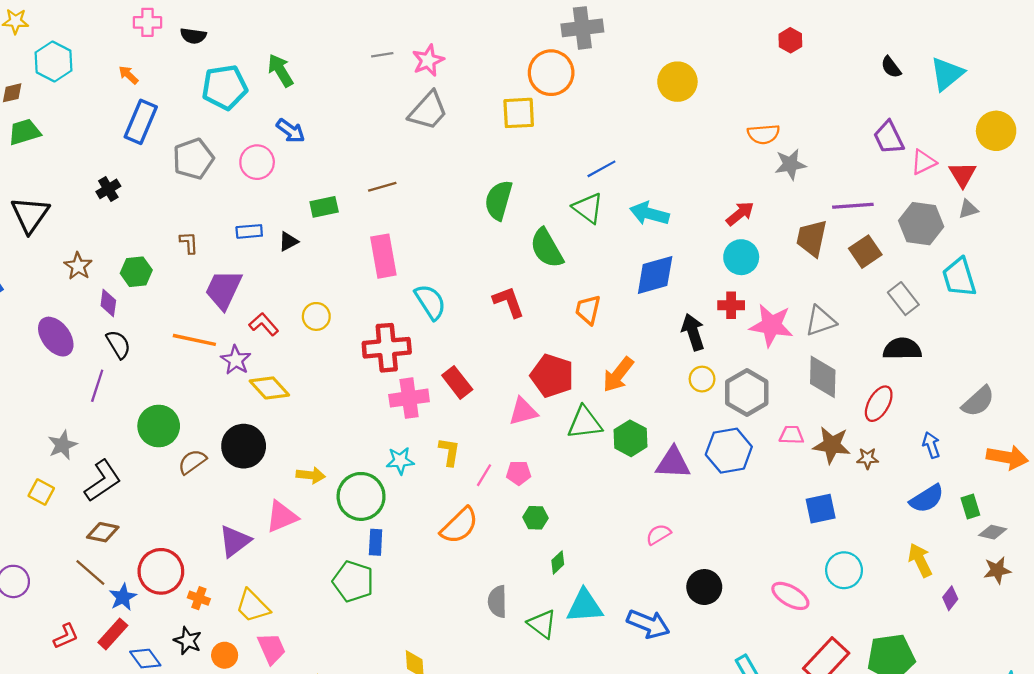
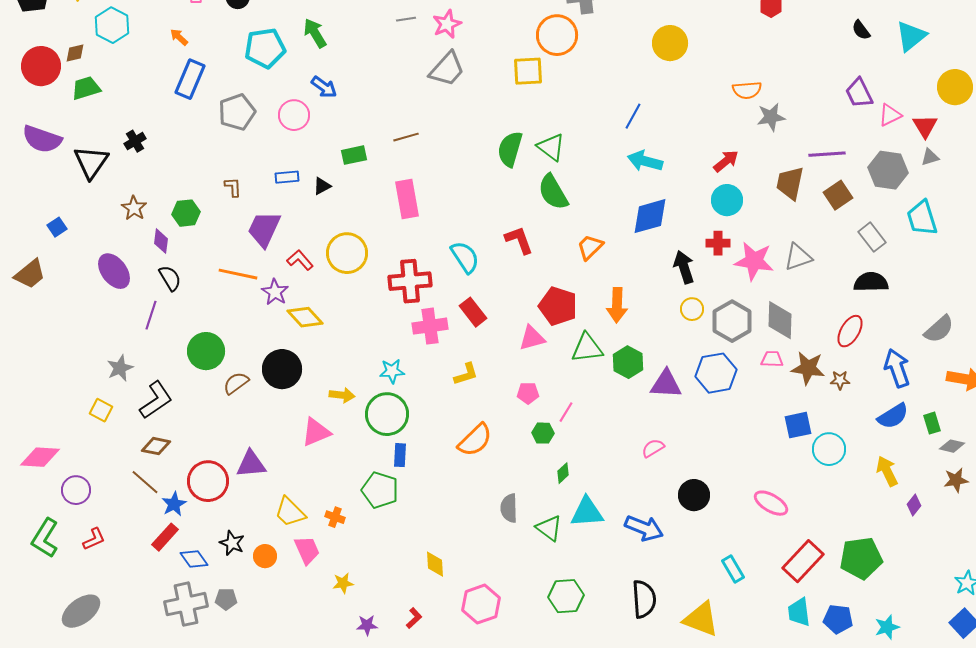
blue line: (601, 169) -> (633, 116), moved, turned -32
black cross: (108, 189) -> (135, 141), moved
green triangle: (588, 208) -> (551, 147), moved
cyan semicircle: (430, 302) -> (465, 257), moved
orange trapezoid: (588, 310) -> (590, 247), turned 32
yellow circle: (316, 316) -> (347, 253), size x1.6
orange arrow: (618, 375) -> (617, 305), turned -36
gray diamond: (823, 377) -> (780, 320), moved
blue arrow: (931, 445) -> (897, 368), size x1.6
yellow L-shape: (449, 452) -> (466, 374), turned 64
cyan star: (400, 461) -> (392, 371), moved
pink line: (484, 475) -> (566, 412), moved
purple triangle: (235, 541) -> (251, 464), moved, turned 32
cyan circle: (844, 570) -> (829, 449), moved
orange cross: (199, 598) -> (335, 517), moved
red L-shape: (66, 636) -> (94, 539), moved

